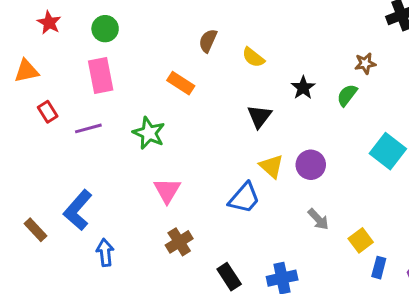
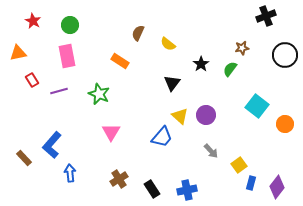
brown cross: (179, 242) -> (119, 179), moved

